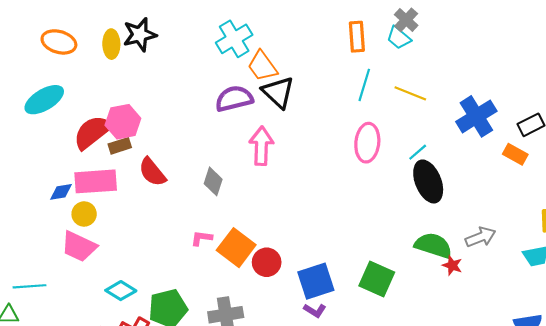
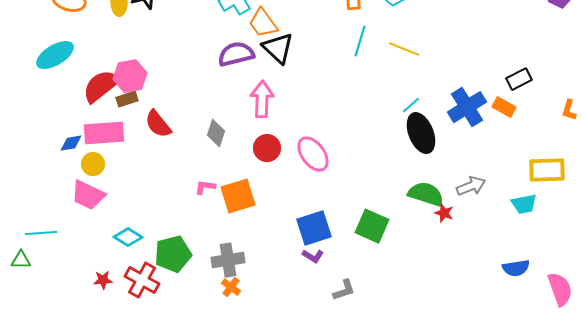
blue cross: (476, 116) -> (467, 107), moved
pink ellipse: (367, 143) -> (313, 154), moved, turned -42
orange square: (236, 248) -> (238, 196), turned 36
red circle: (267, 262) -> (267, 148), moved

